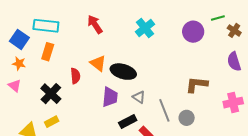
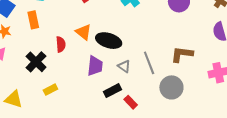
orange rectangle: (48, 52) -> (33, 20), turned -30
gray line: (164, 110) -> (149, 63), moved
gray circle: (187, 118) -> (171, 87), size x1.5
yellow rectangle: (52, 122) -> (50, 90), moved

